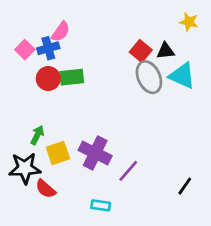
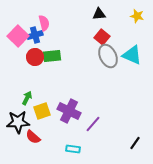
pink semicircle: (61, 32) -> (44, 23), turned -49
pink square: (25, 50) -> (18, 36), size x1.5
black triangle: (166, 51) -> (99, 14), moved
black line: (185, 186) -> (135, 143), moved

